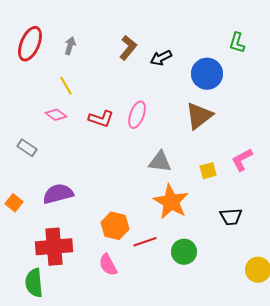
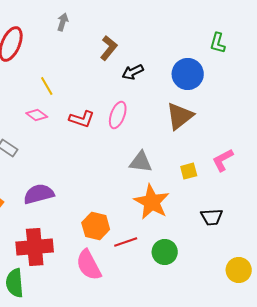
gray arrow: (70, 46) -> (63, 22), moved
black arrow: (161, 58) -> (133, 72), moved
pink semicircle: (108, 265) -> (89, 265), size x1.4

